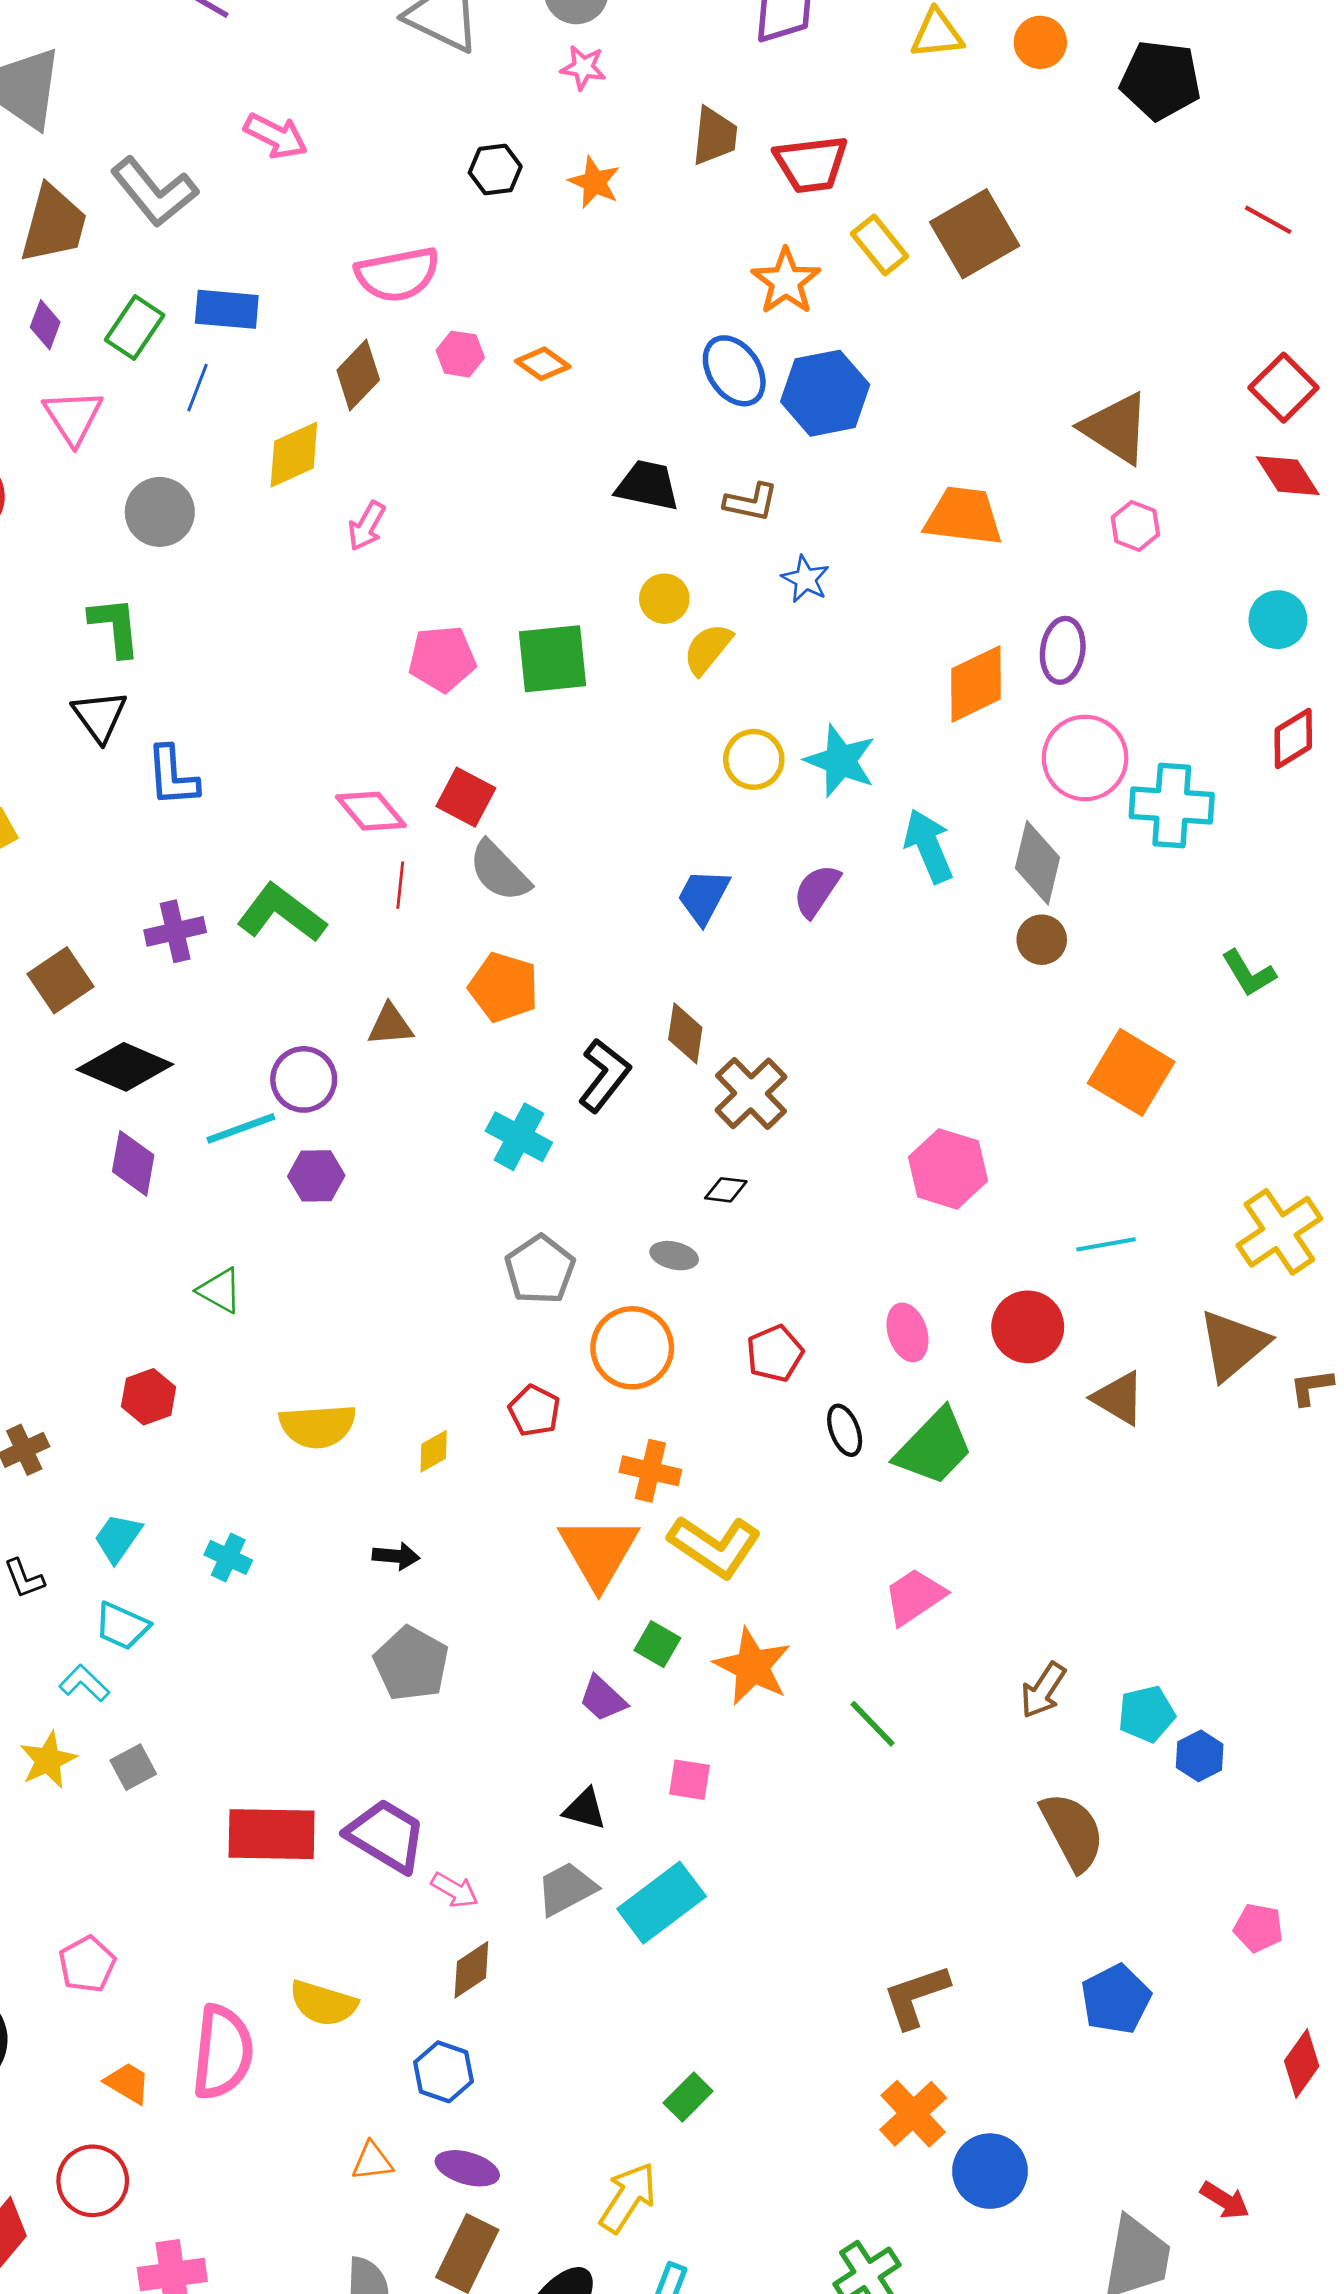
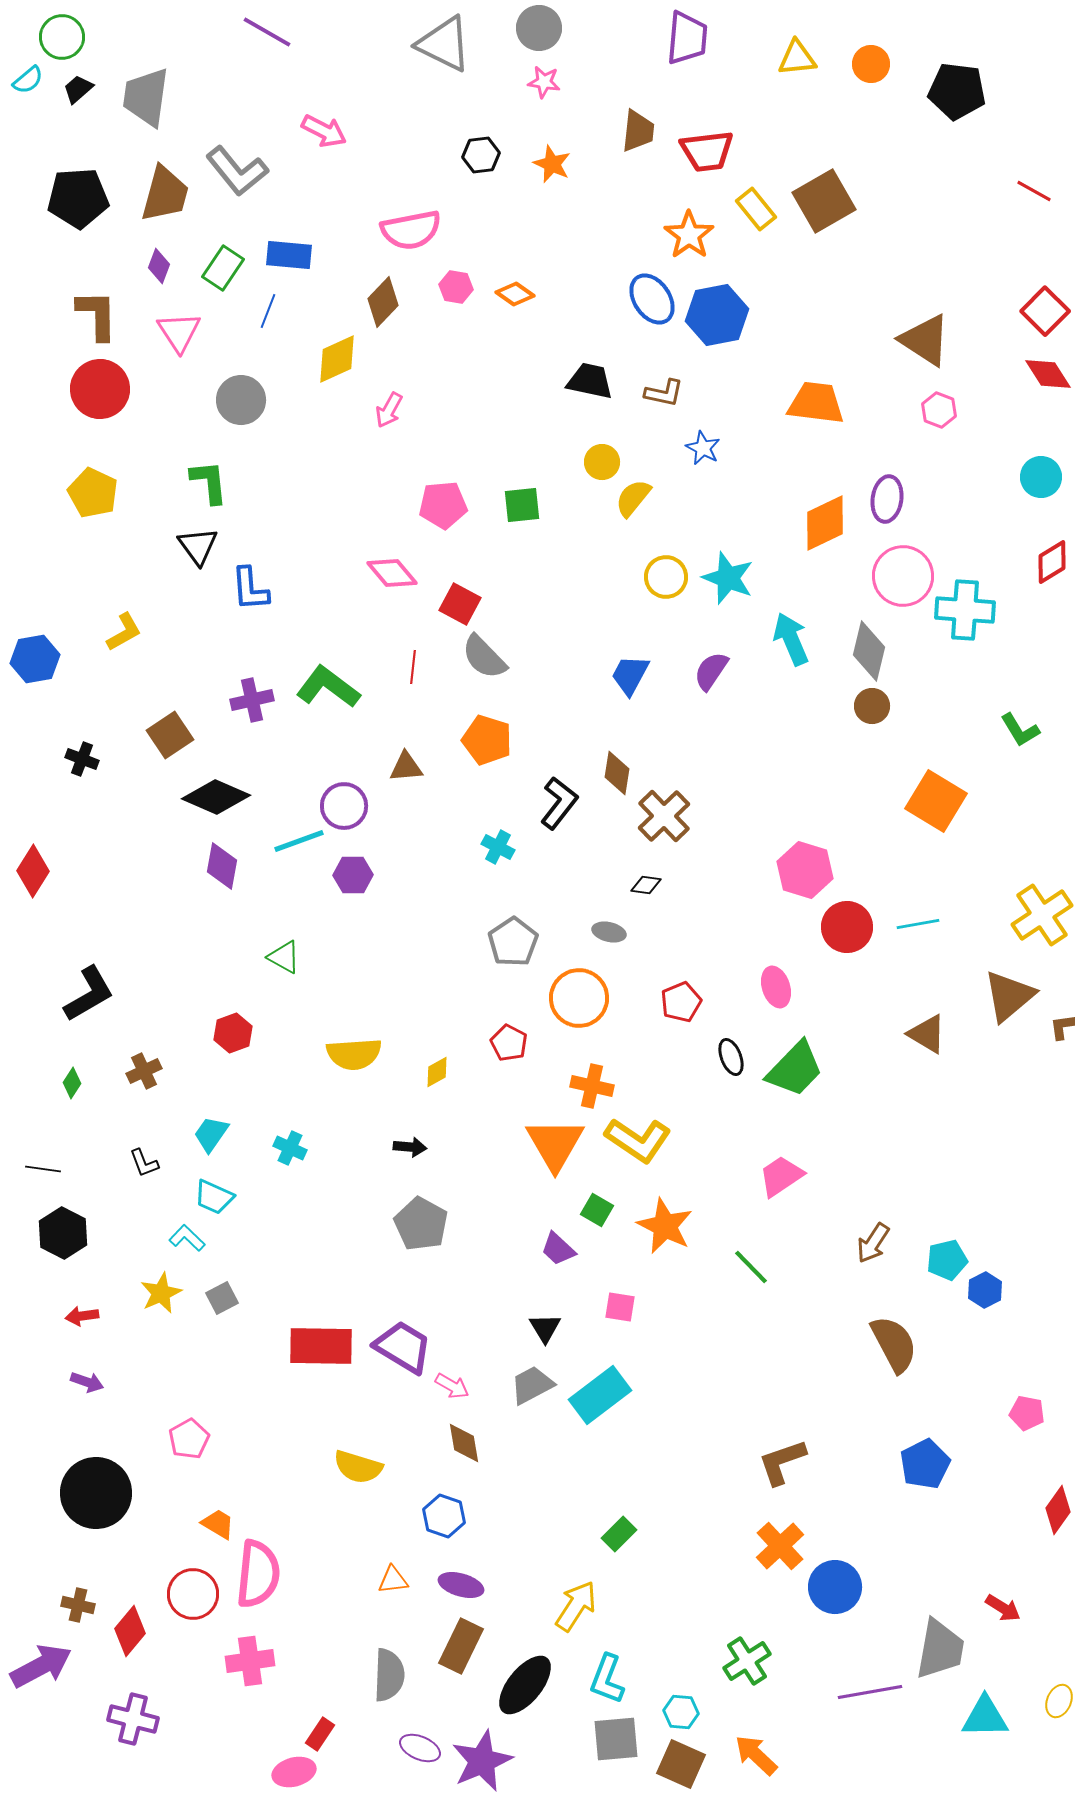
green square: (553, 659) -> (522, 505), size x0.7
pink diamond: (371, 811) -> (392, 573), moved
cyan cross: (519, 1137) -> (498, 847), size x0.7
red circle: (1028, 1327) -> (847, 927), moved
black triangle: (585, 1809) -> (545, 1328), turned 44
brown diamond: (471, 1970) -> (464, 1443), turned -66
pink semicircle: (223, 2052) -> (258, 1574), moved

